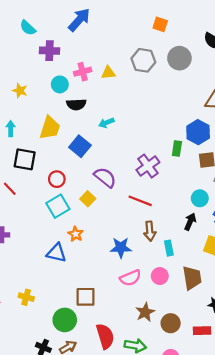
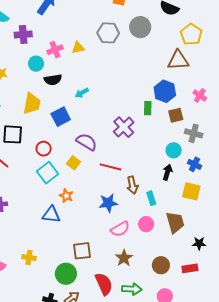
blue square: (80, 146) -> (61, 117), turned 30
red line: (140, 201) -> (110, 167), moved
brown star: (145, 312) -> (124, 258), moved

